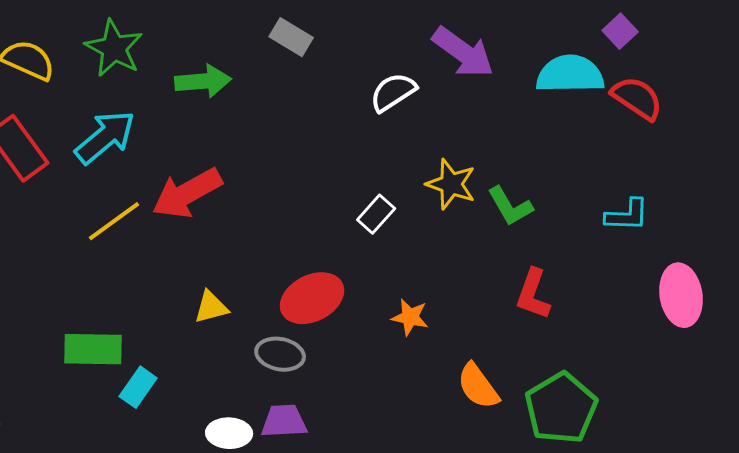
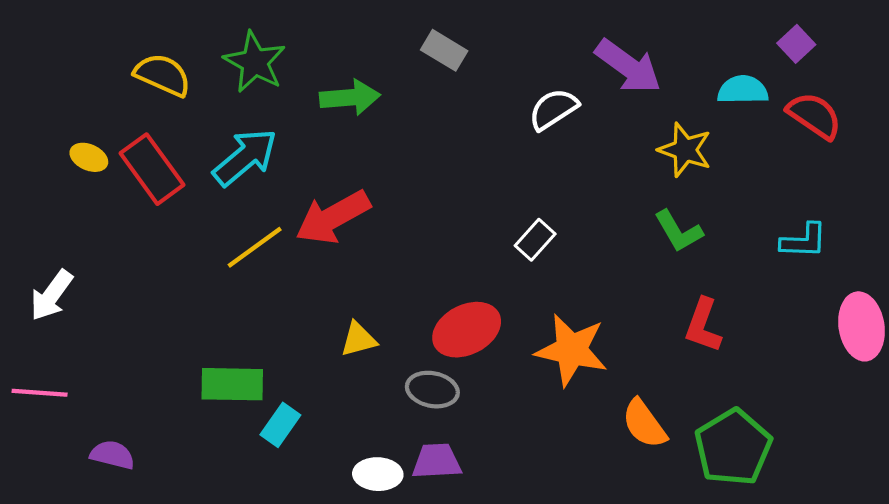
cyan semicircle: (570, 74) -> (743, 90), size x0.7
yellow star: (451, 184) -> (685, 150), moved
orange star: (410, 317) -> (571, 350), size x1.8

